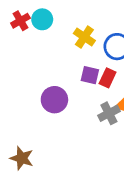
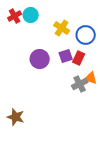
purple square: (90, 75) -> (66, 56), turned -32
purple circle: (54, 100) -> (40, 59), moved

